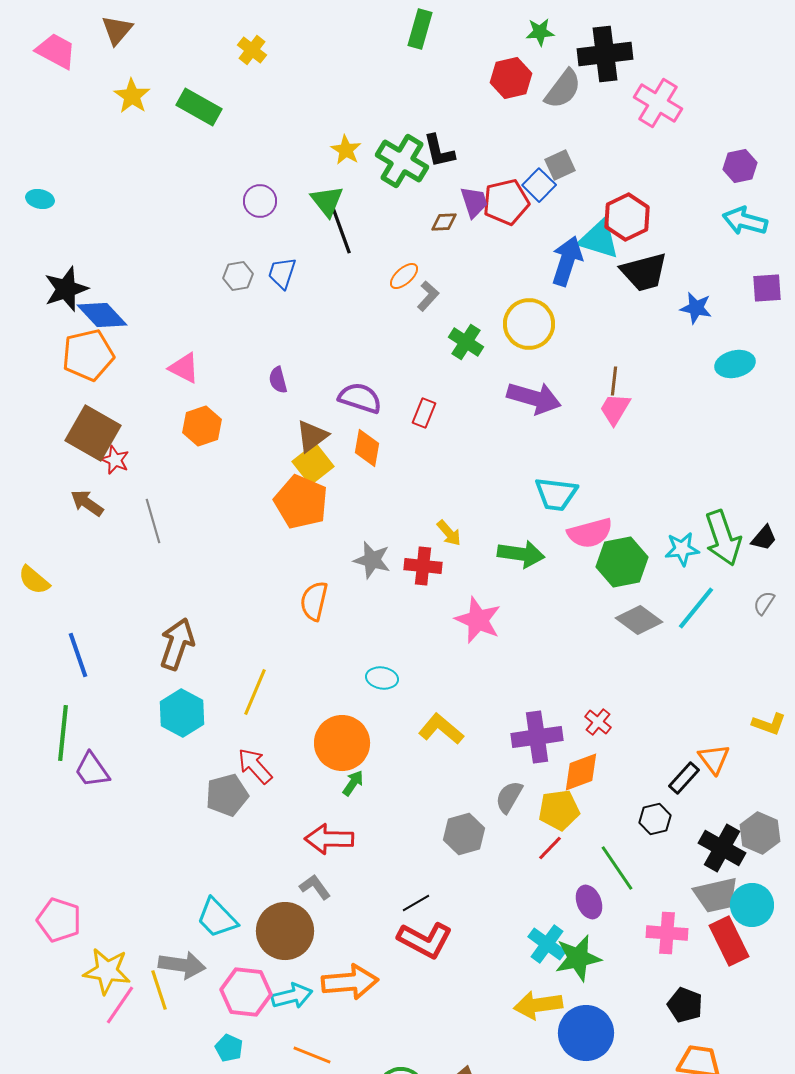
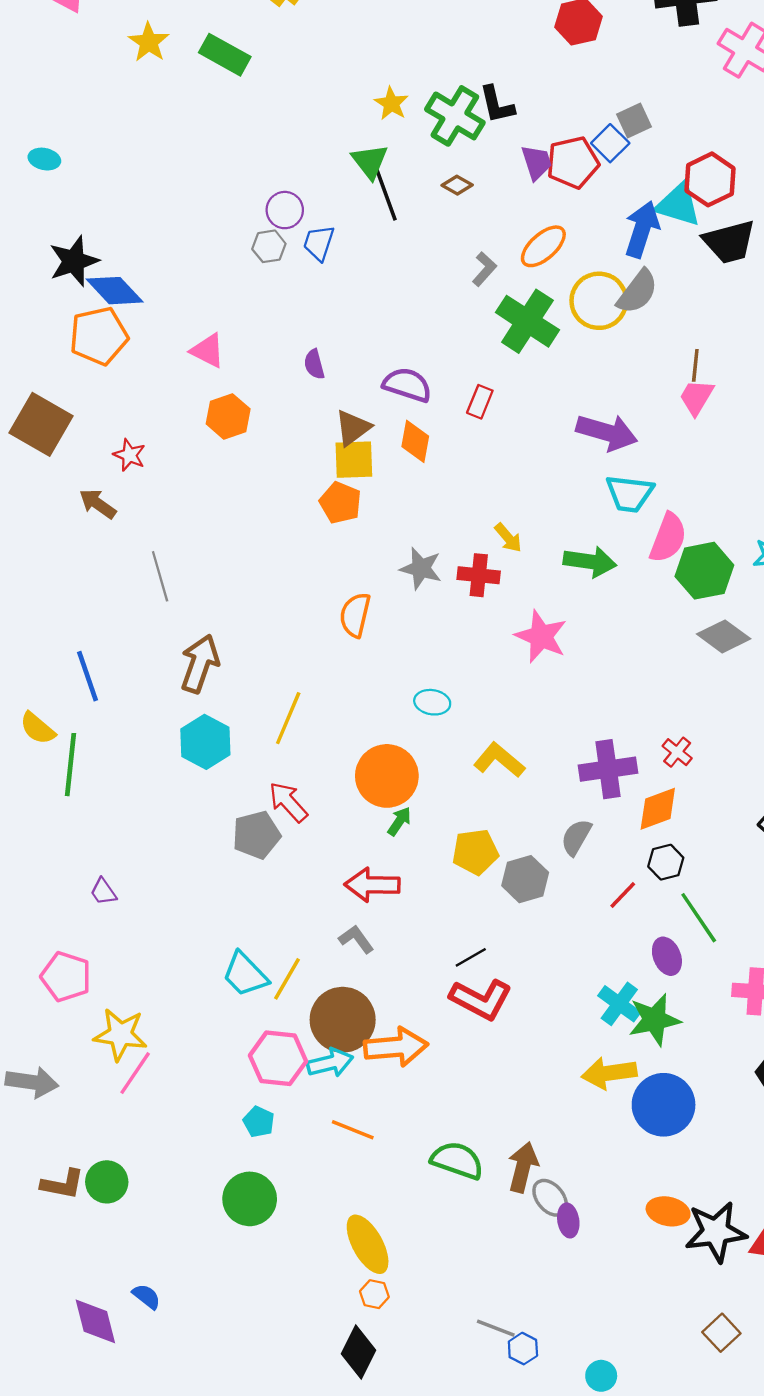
gray semicircle: (563, 89) -> (637, 292), moved
purple circle: (260, 201) -> (285, 210), moved
brown diamond: (444, 222) -> (457, 185), moved, turned 32
orange ellipse: (404, 276) -> (543, 246), moved, size x1.4
green cross: (466, 342) -> (527, 321), size x1.6
purple arrow: (534, 398) -> (607, 432), moved
brown square: (93, 433) -> (41, 424), moved
yellow square: (313, 464) -> (354, 460), turned 36
orange pentagon: (301, 502) -> (340, 503), size x0.7
gray line: (153, 521) -> (160, 576), moved
pink semicircle: (590, 533) -> (668, 538), turned -54
yellow semicircle: (34, 580) -> (38, 728), moved
purple trapezoid: (92, 770) -> (103, 892), moved, size x0.7
yellow pentagon: (559, 810) -> (475, 852), moved
black hexagon: (655, 819) -> (666, 862), moved
brown circle: (285, 931) -> (343, 1020), moved
gray arrow: (182, 965) -> (32, 1082), moved
yellow line: (159, 990) -> (287, 979), moved, turned 48

